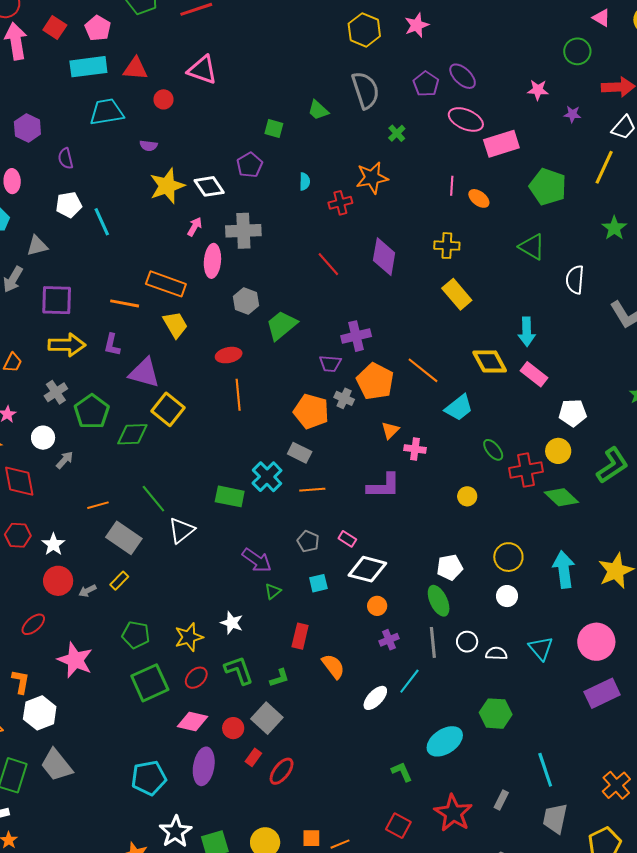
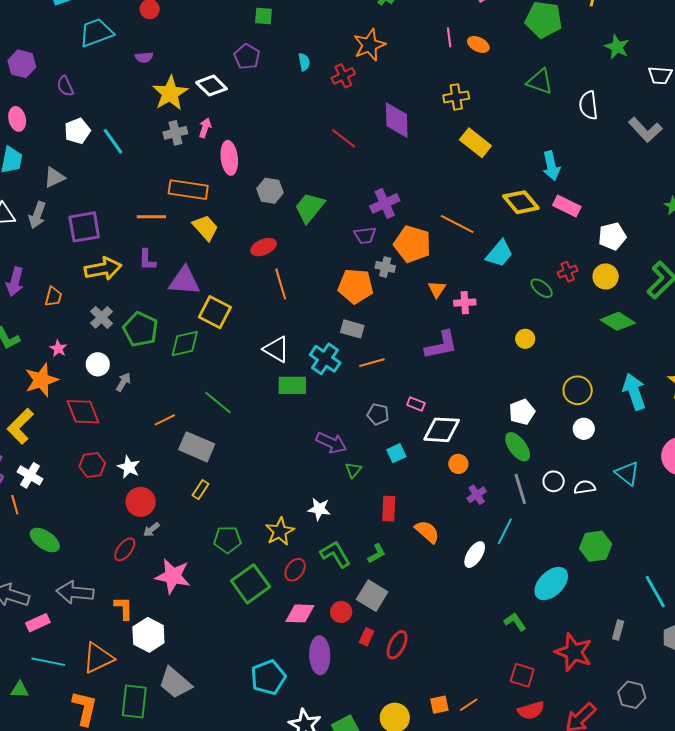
gray cross: (243, 231) -> (175, 133), moved, size x0.7
red cross: (526, 470) -> (568, 272), moved, size x0.6
white triangle: (181, 530) -> (276, 349), moved, turned -40
gray arrow: (88, 591) -> (151, 530), moved

